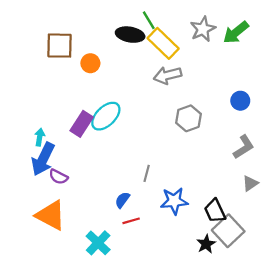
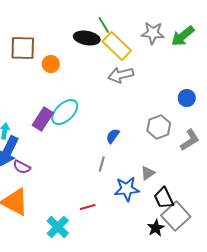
gray star: (203, 29) -> (153, 33), turned 30
gray hexagon: (188, 118) -> (159, 127), moved
gray triangle: (250, 183) -> (148, 173), moved
blue semicircle: (122, 200) -> (113, 136), moved

